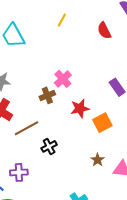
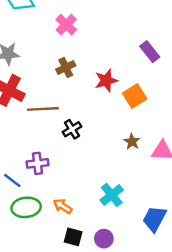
pink cross: (63, 79) -> (66, 25), moved
brown line: (26, 128) -> (43, 109), turned 30

